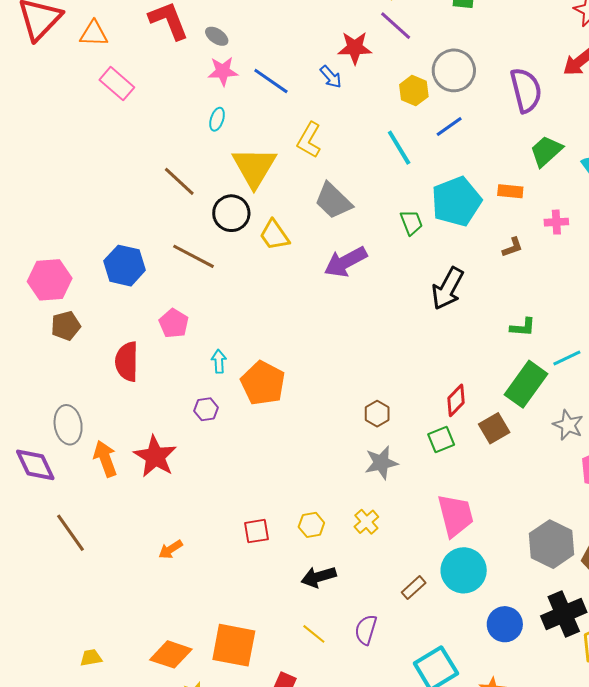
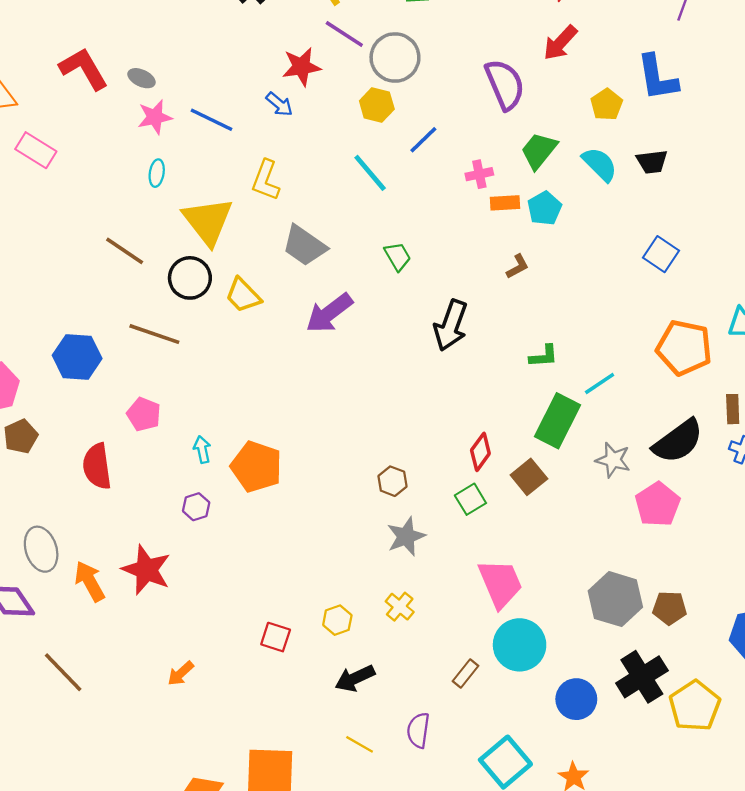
gray circle: (454, 70) -> (395, 58), moved
cyan pentagon: (456, 201) -> (545, 208), moved, size x0.6
pink cross: (556, 222) -> (479, 174), moved
red square: (256, 531) -> (276, 637), turned 36

